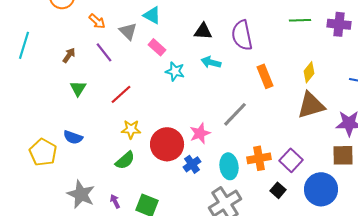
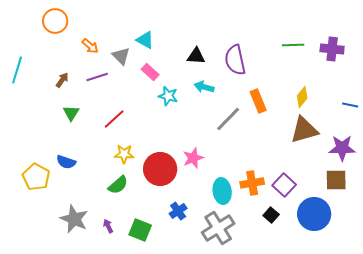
purple line: (104, 52) -> (97, 77), turned -70
gray line: (235, 114) -> (228, 119), moved
blue cross: (192, 164) -> (178, 211), moved

